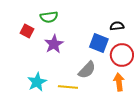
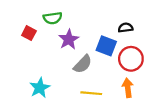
purple star: (54, 44) -> (69, 39), moved
gray semicircle: (87, 70) -> (83, 64), moved
yellow line: (68, 87) -> (91, 93), moved

